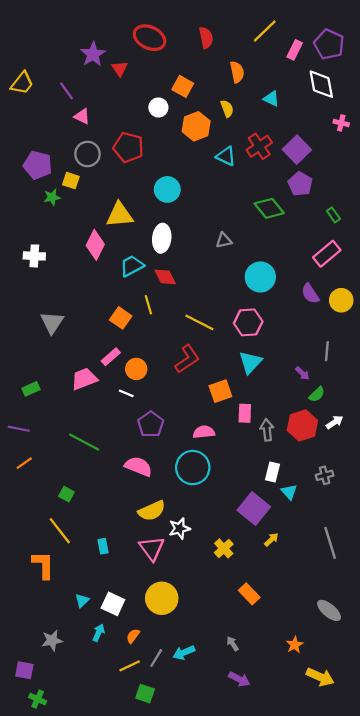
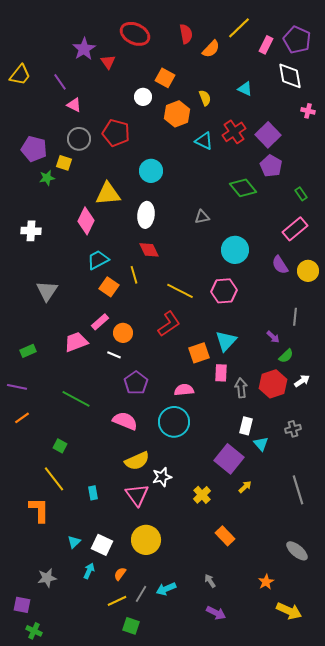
orange semicircle: (237, 72) -> (211, 49), moved, turned 54
cyan trapezoid: (132, 266) -> (98, 260), moved
cyan triangle: (250, 362) -> (226, 341), moved

